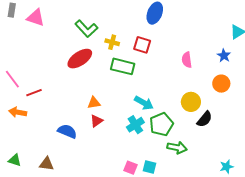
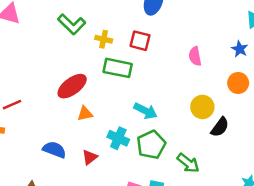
red ellipse: (80, 59) -> (72, 86), moved
red triangle: (96, 121) -> (90, 157), moved
green pentagon: (161, 124) -> (151, 145), moved
cyan cross: (135, 125) -> (118, 138), moved, turned -30
green arrow: (177, 148) -> (188, 163), turned 30

